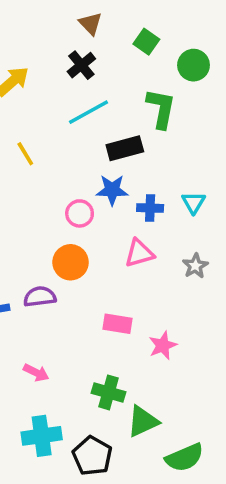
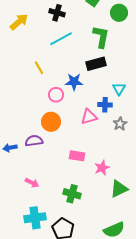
black cross: (81, 65) -> (57, 13), turned -35
black rectangle: (125, 148) -> (96, 64), moved
yellow line: (25, 154) -> (39, 68), moved
blue cross: (150, 208) -> (105, 105), moved
green triangle: (143, 421) -> (119, 189), moved

